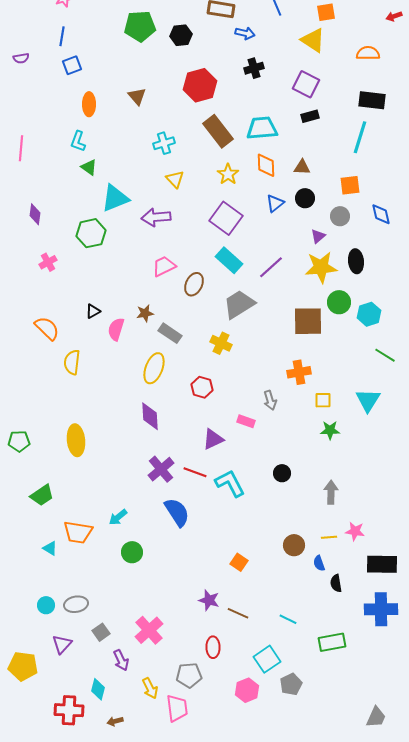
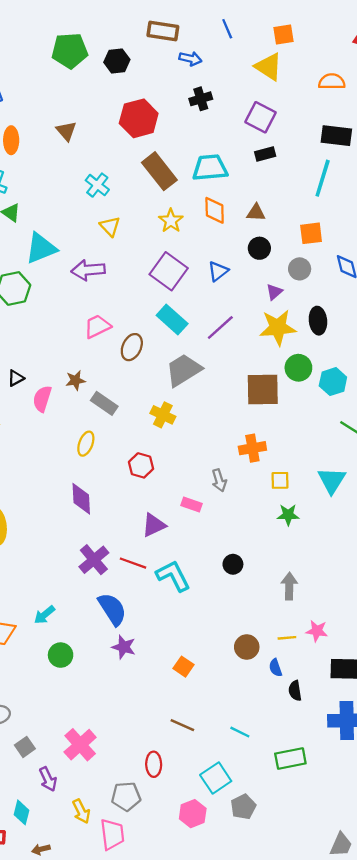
cyan cross: (164, 143) -> (97, 185), turned -35
blue triangle: (275, 203) -> (218, 271), moved
yellow ellipse: (154, 368) -> (86, 444), size x0.7
purple star: (209, 600) -> (124, 647), moved

